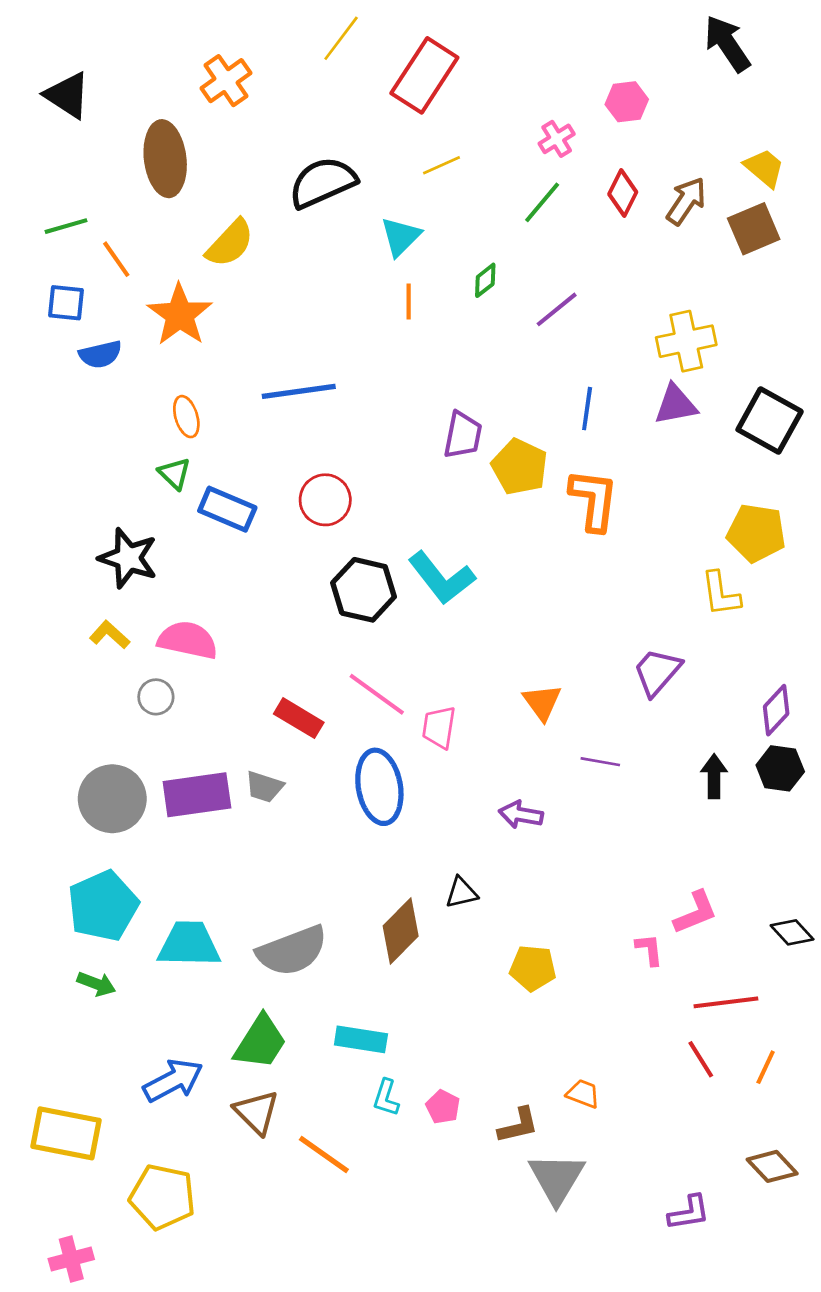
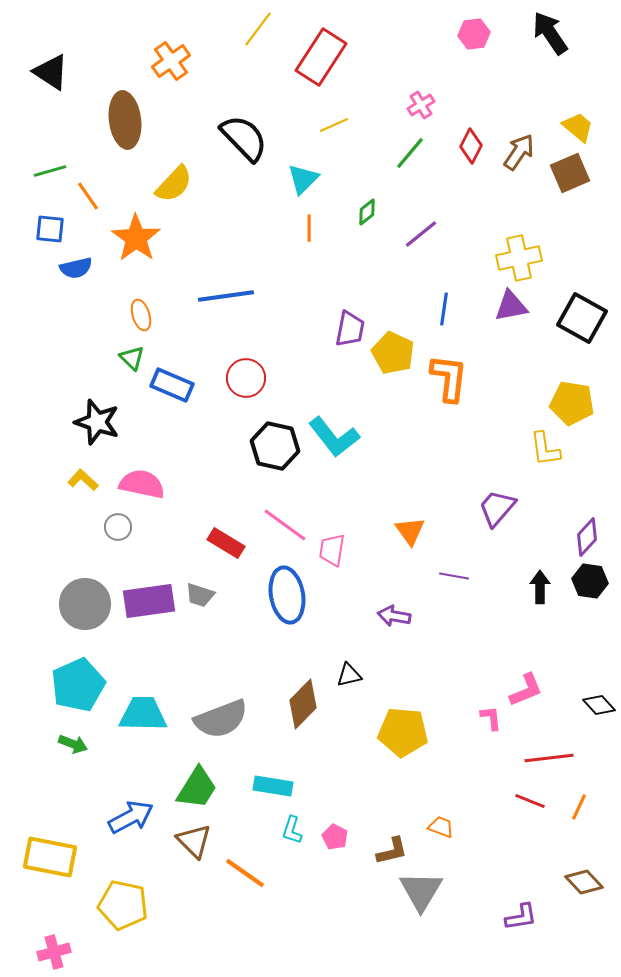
pink hexagon: (627, 102) -> (474, 34), moved
black semicircle: (323, 182) -> (244, 138), turned 70
yellow pentagon: (533, 968) -> (403, 732), size x1.4
red line: (701, 1059) -> (530, 801), turned -36

